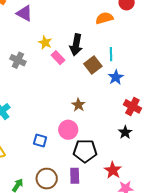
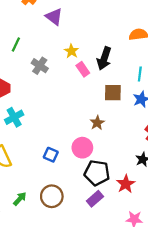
brown square: (93, 65) -> (113, 93), moved, turned 30
red star: (113, 170) -> (126, 184), moved
purple rectangle: (75, 176) -> (95, 199), moved, turned 42

